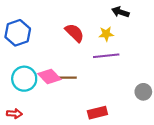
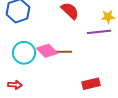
yellow star: (106, 34) -> (108, 17), moved

